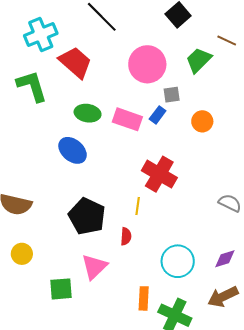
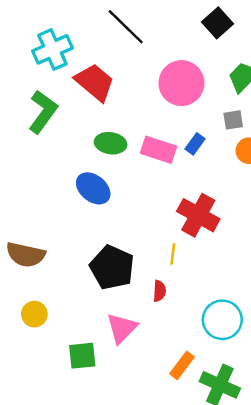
green L-shape: (32, 86) -> (43, 112), turned 54
gray square: (172, 95) -> (233, 120), moved
orange rectangle: (144, 298) -> (182, 365), turned 35

